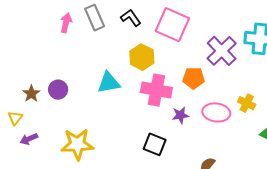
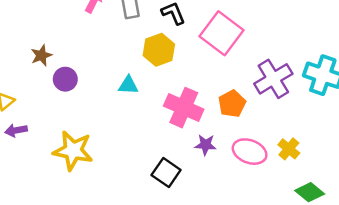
yellow hexagon: (142, 57) -> (159, 50), moved
orange pentagon: (194, 78) -> (232, 104), turned 30
cyan triangle: (109, 83) -> (128, 85), size x0.7
brown star: (31, 94) -> (41, 55), moved

